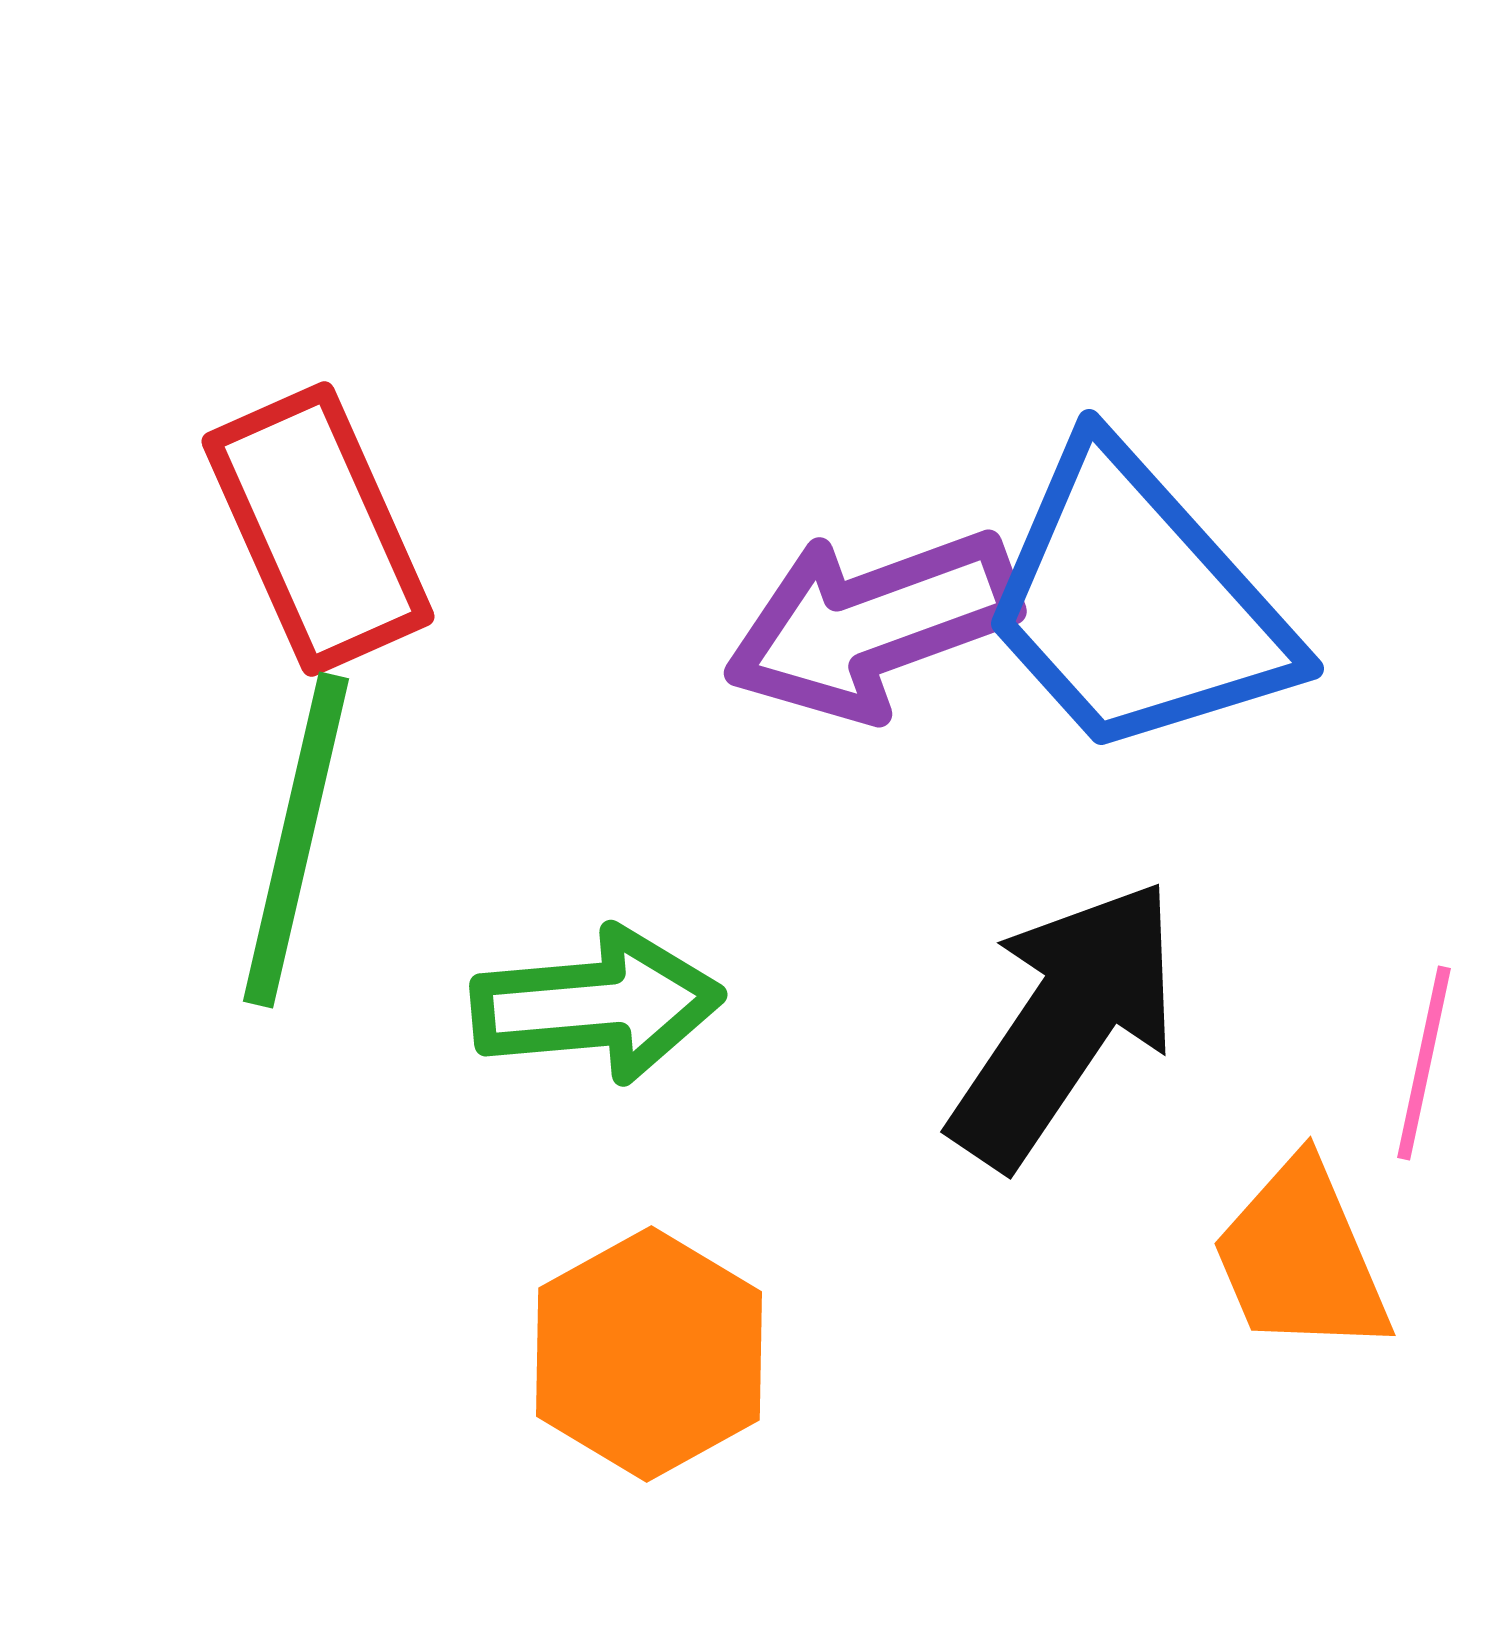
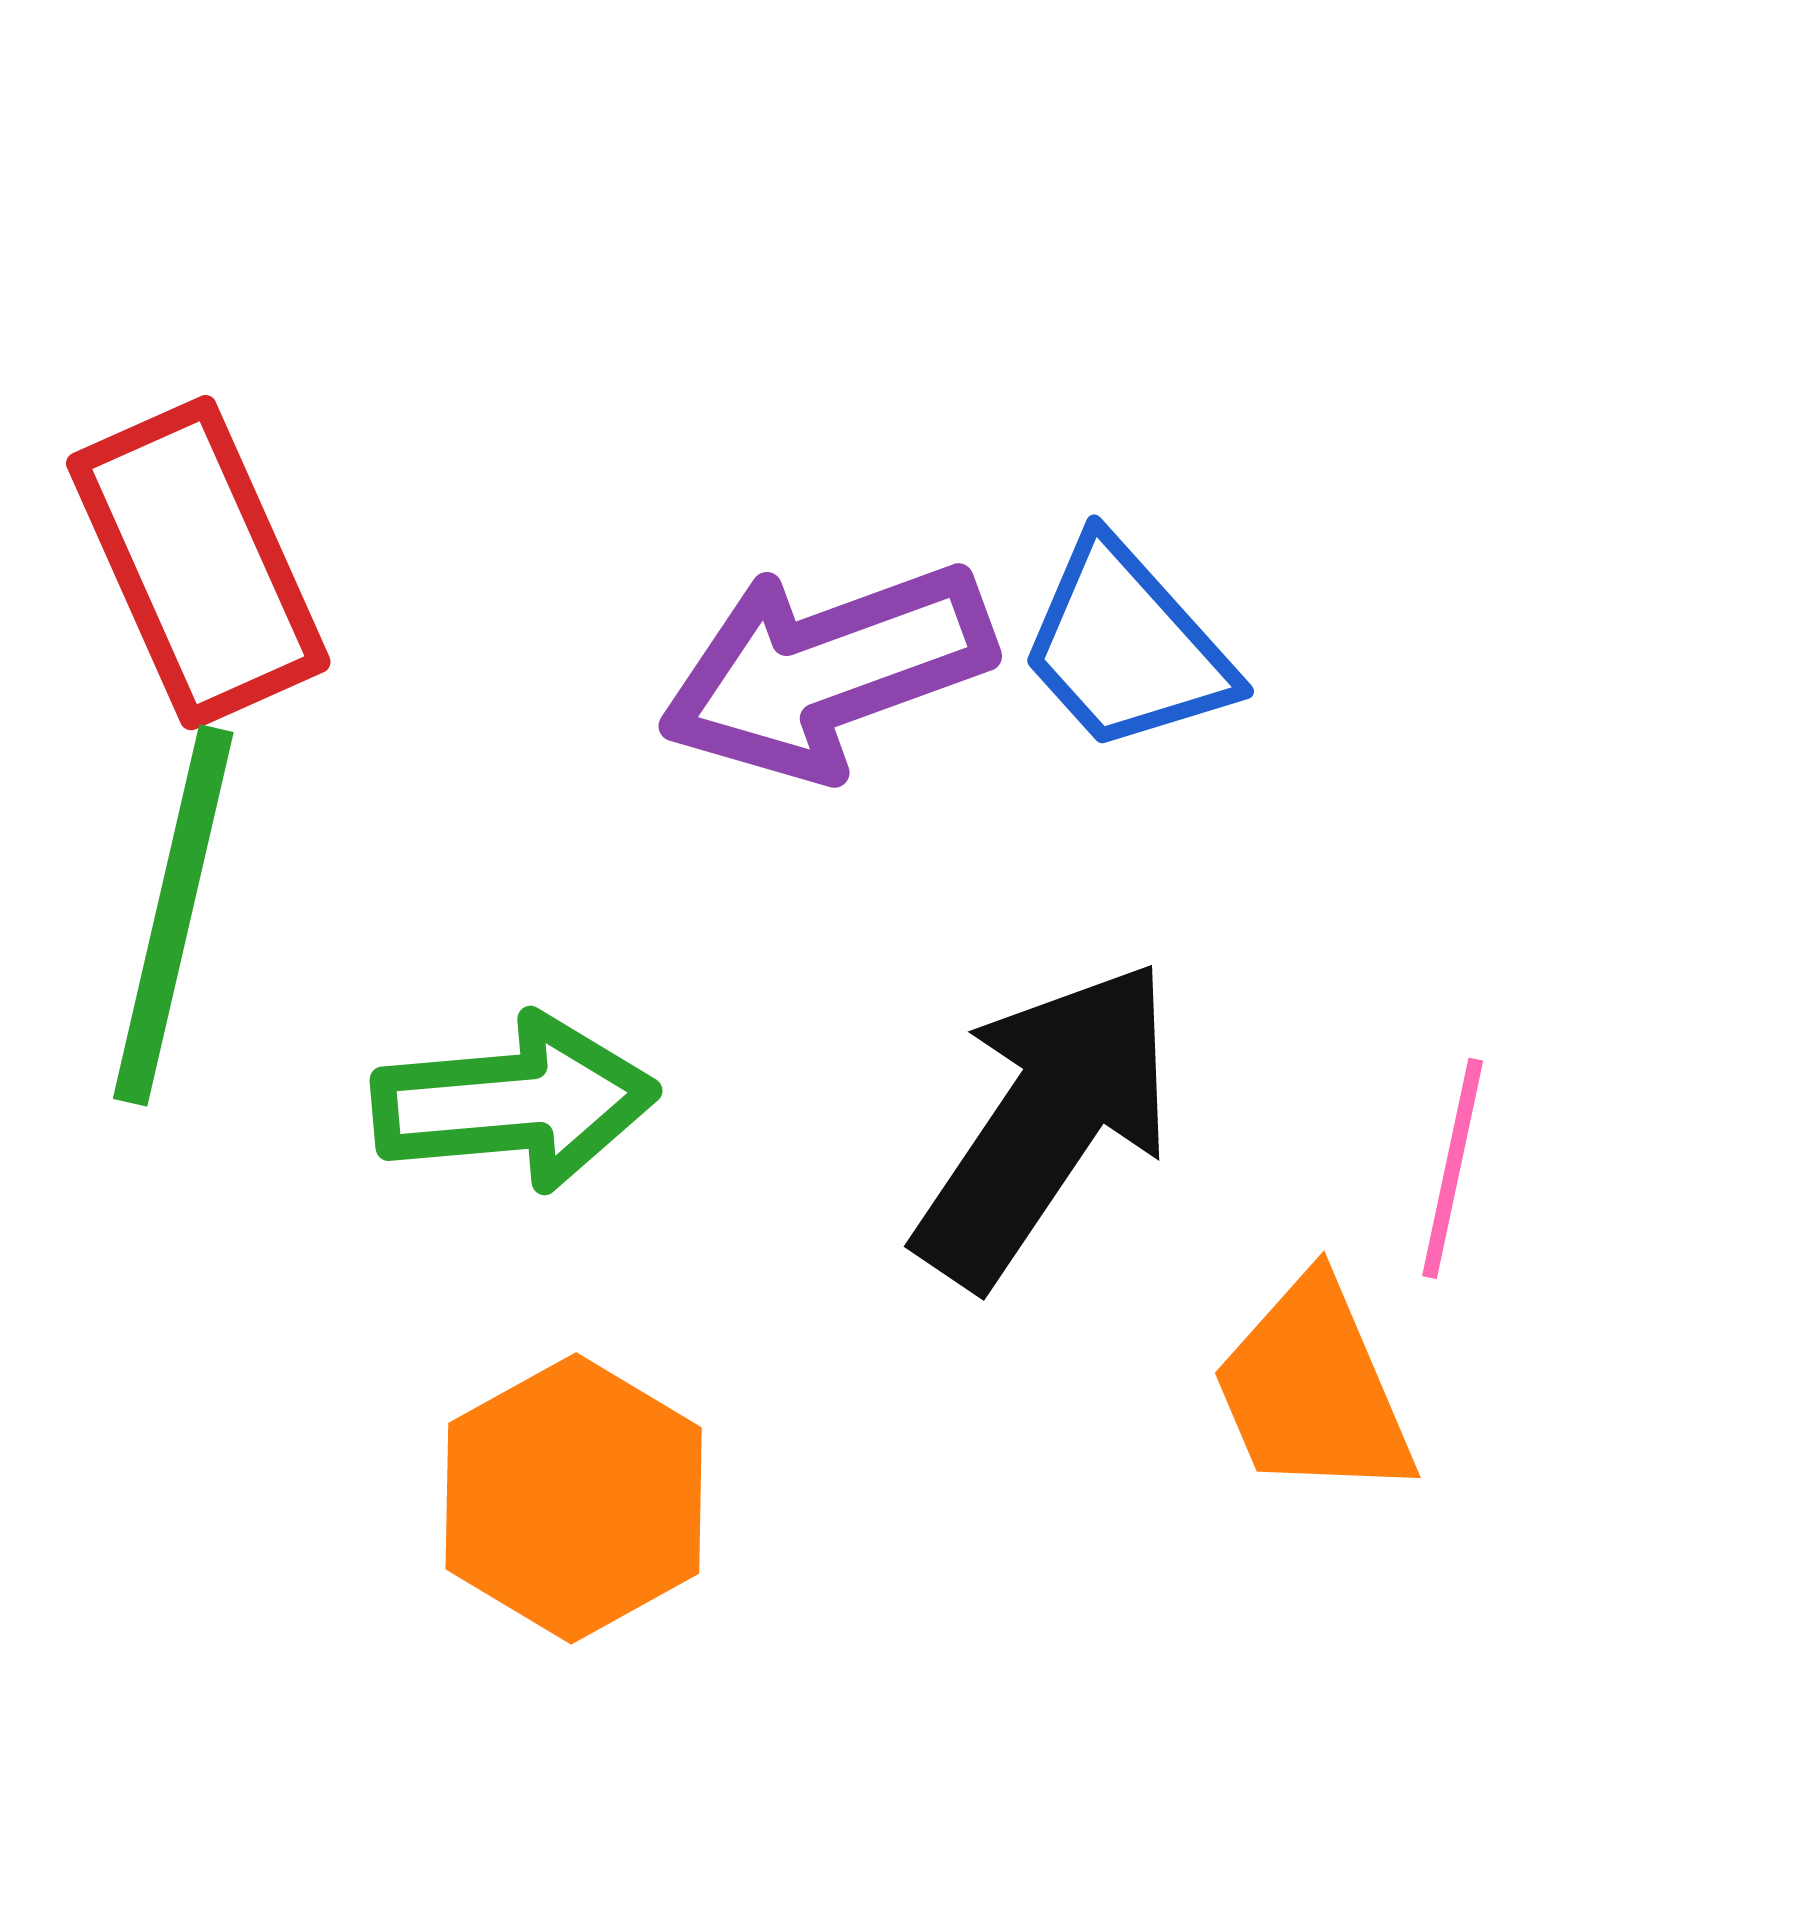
blue trapezoid: (1136, 603) -> (1126, 647), size x0.6

